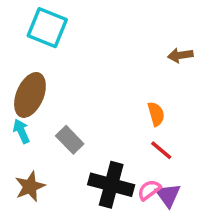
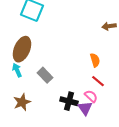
black cross: (111, 185) -> (69, 101), size x0.7
pink semicircle: (149, 190) -> (91, 96), moved, turned 80
purple triangle: (168, 195) -> (85, 108), moved

